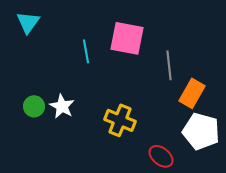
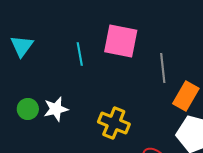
cyan triangle: (28, 22) -> (22, 46), moved
white star: (62, 106) -> (56, 109), turned 30

